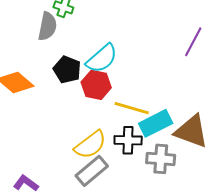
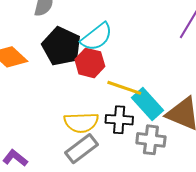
black pentagon: (67, 70) -> (62, 46), size x1.4
cyan rectangle: (156, 123) -> (147, 104), turned 72
yellow semicircle: (90, 145) -> (81, 122), turned 32

